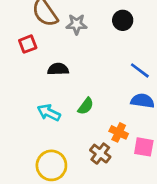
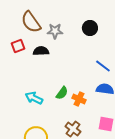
black semicircle: (58, 69) -> (41, 51), moved
orange cross: (119, 132) -> (79, 99), moved

